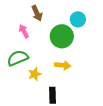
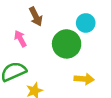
yellow arrow: (63, 65) -> (84, 79), moved

